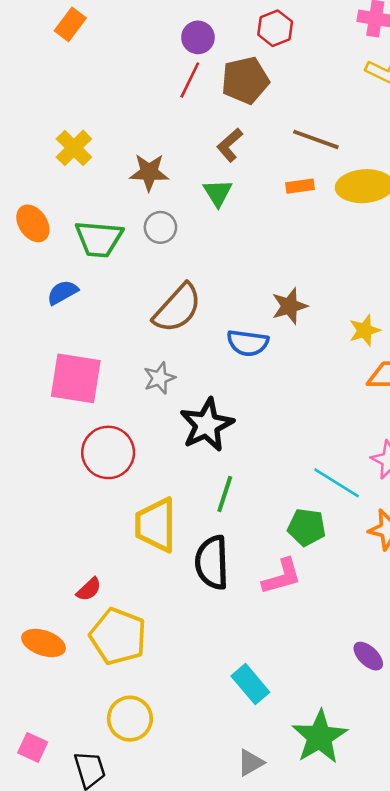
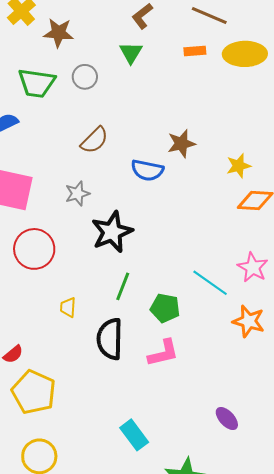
brown star: (149, 172) -> (59, 33), moved
brown semicircle: (177, 308) -> (94, 140), size x0.7
yellow trapezoid: (156, 525) -> (68, 307), size x0.5
green pentagon: (307, 527) -> (165, 308), moved

